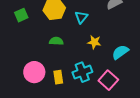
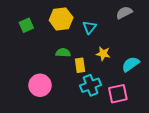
yellow rectangle: (58, 77) -> (80, 65), moved
pink square: (108, 80) -> (118, 94), turned 36

